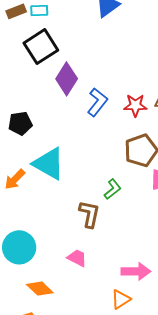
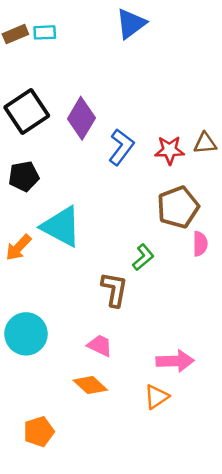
black square: (41, 47) -> (27, 111), moved
orange diamond: (40, 289) -> (90, 385), moved

